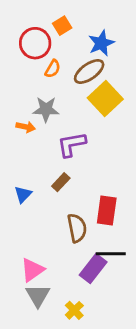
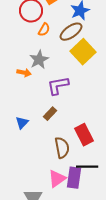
gray star: (46, 109) -> (39, 60), turned -30
red rectangle: (107, 210) -> (84, 135), turned -35
purple rectangle: (93, 269) -> (74, 178), turned -30
pink triangle: (32, 270) -> (57, 179), moved

